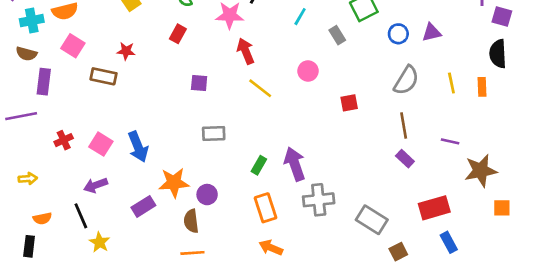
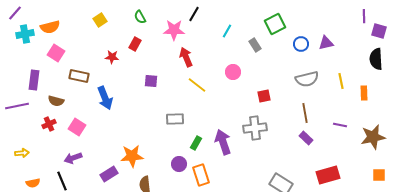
red star: (126, 51) -> (112, 57), moved
brown semicircle: (26, 54) -> (56, 101), moved
gray semicircle: (406, 80) -> (307, 79), turned 45
orange rectangle: (482, 87) -> (364, 93), moved
gray rectangle: (214, 133) -> (175, 119), moved
blue arrow: (138, 147) -> (105, 98), moved
brown star: (481, 171) -> (373, 137), moved
purple circle: (207, 195) -> (179, 164), moved
gray cross: (319, 200) -> (255, 128), moved

